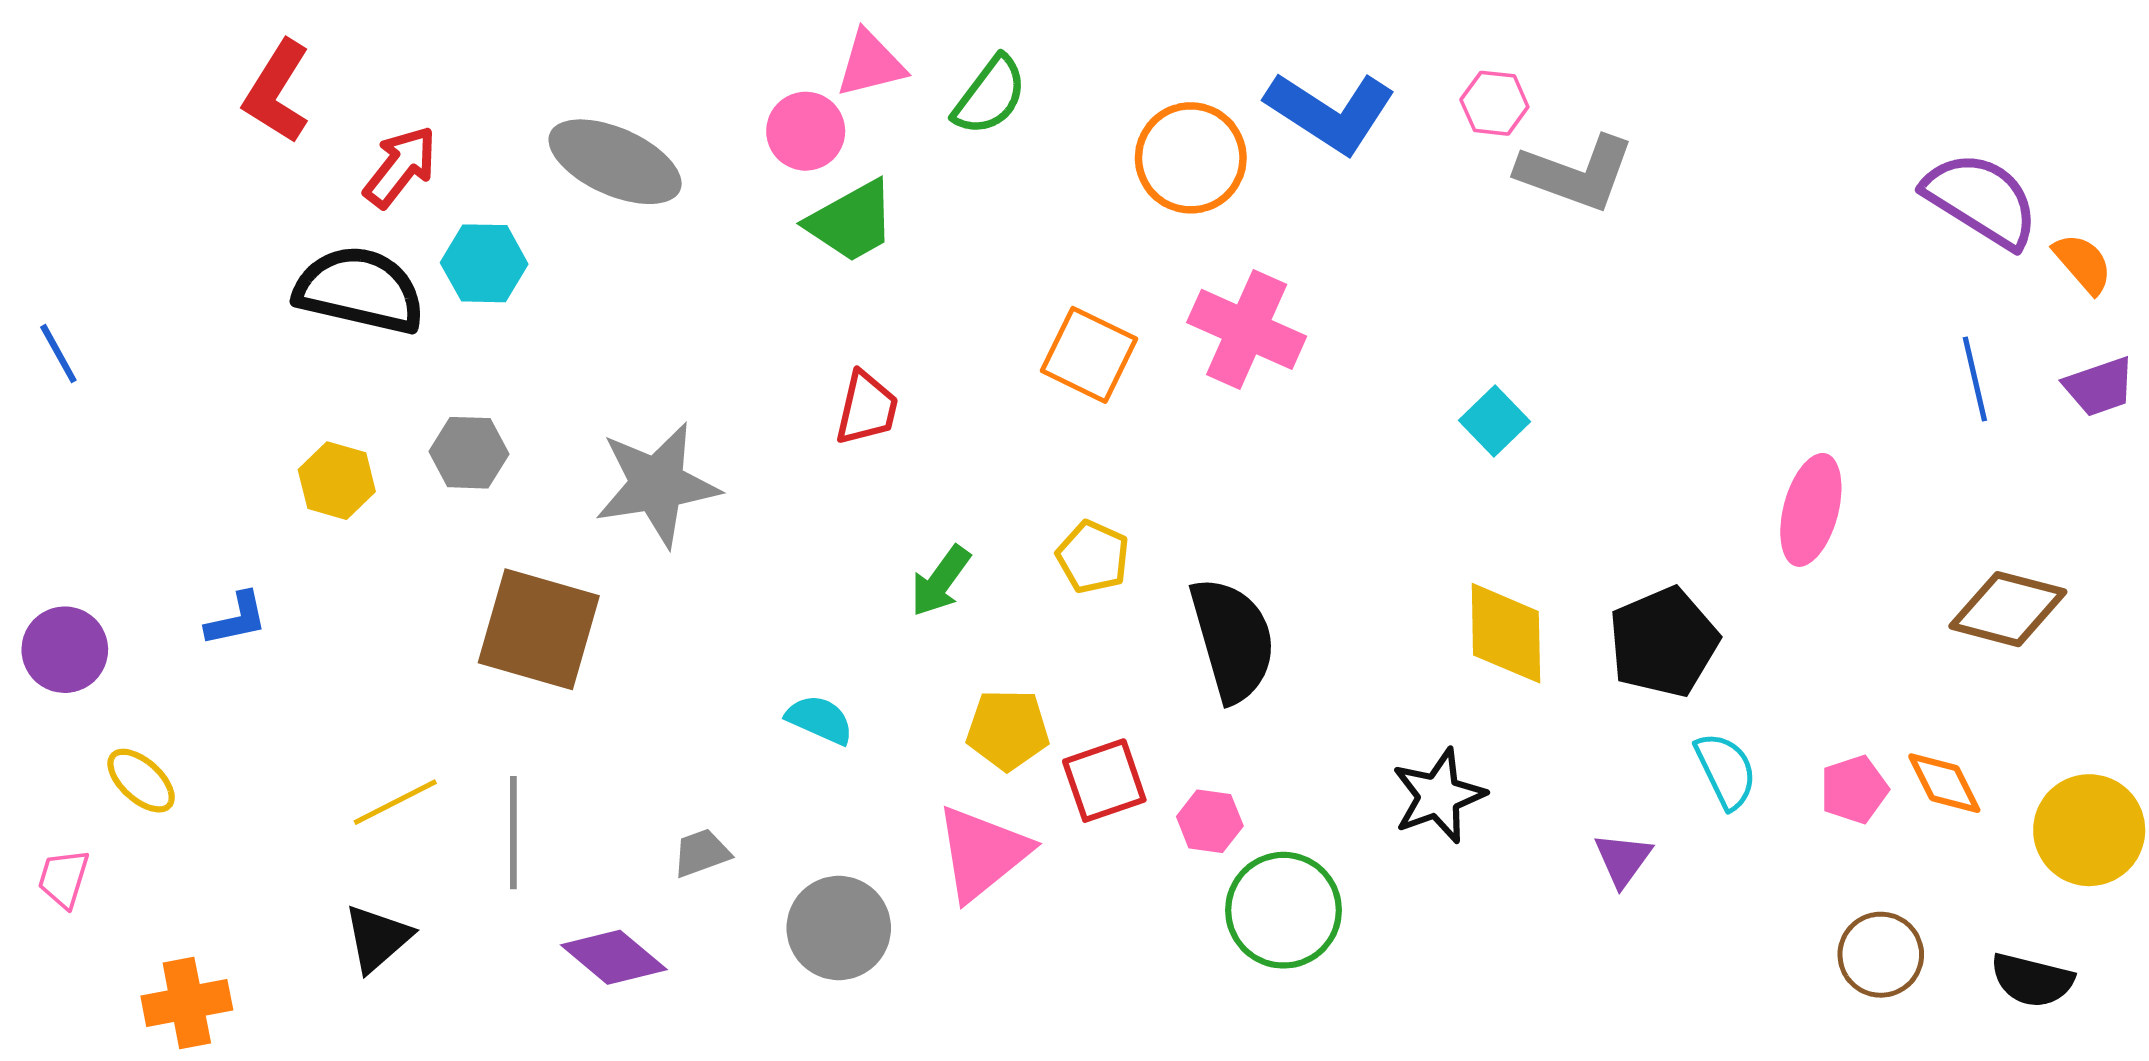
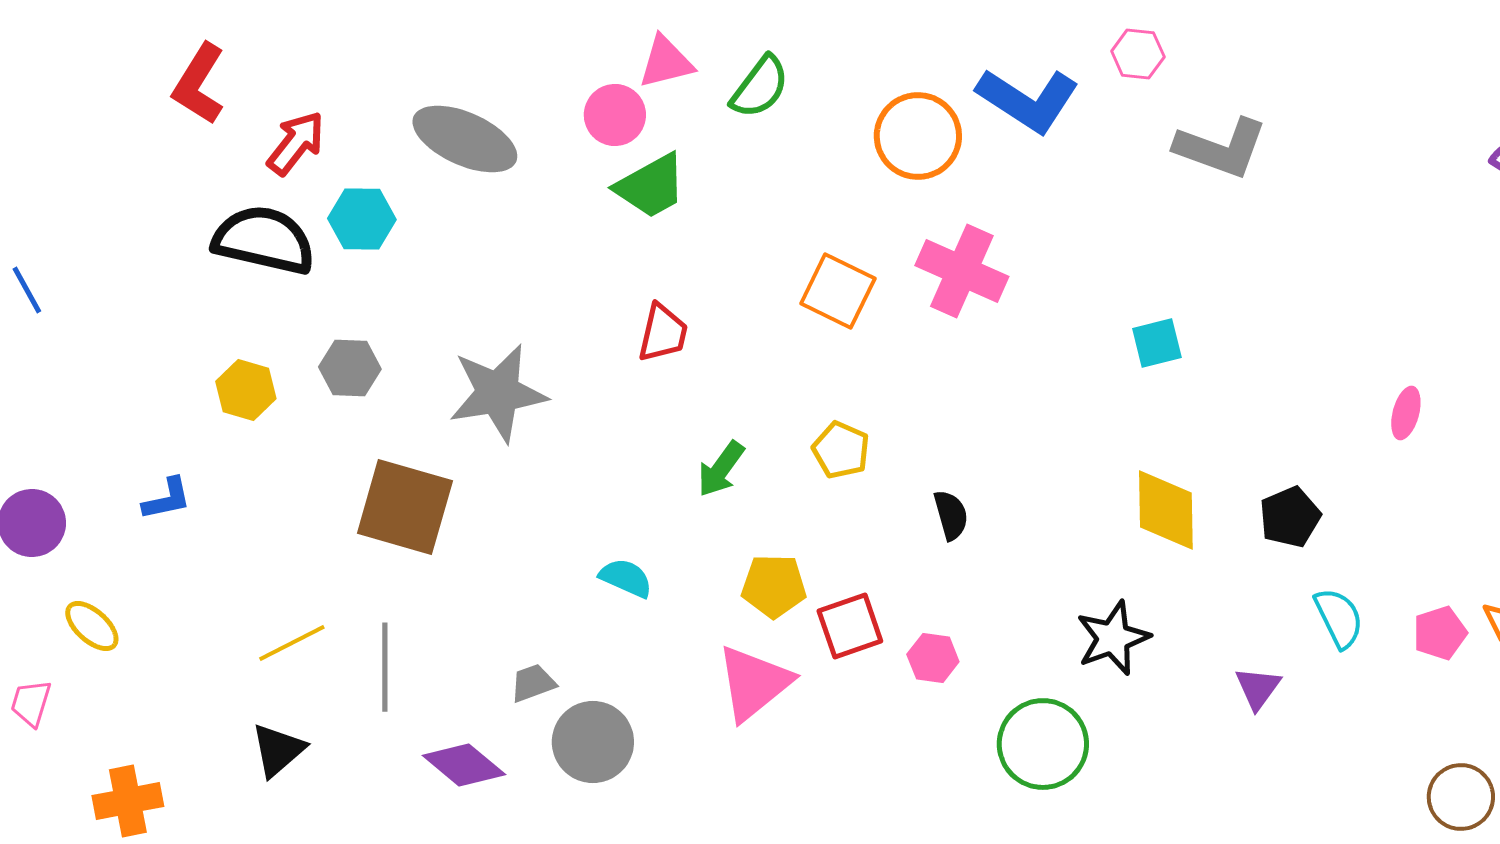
pink hexagon: (1494, 103) -> (1138, 54), moved
cyan square: (1494, 421) -> (1157, 343), turned 30
pink ellipse: (1811, 510) -> (1406, 413), size x0.6
black semicircle: (1233, 640) -> (951, 515), size x0.5
black pentagon: (1663, 642) -> (1290, 517), size x0.7
green circle: (1284, 910) -> (1043, 744), moved
gray circle: (839, 928) -> (593, 742), moved
brown circle: (1881, 955) -> (1461, 797), moved

